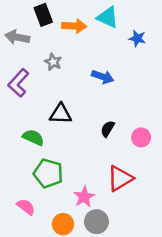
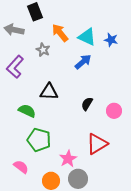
cyan triangle: (108, 17) -> (87, 37), moved
orange arrow: (74, 26) -> (60, 33), moved, turned -132
blue star: (137, 38) -> (111, 40), moved
blue arrow: (103, 77) -> (83, 62), turned -60

